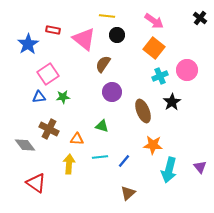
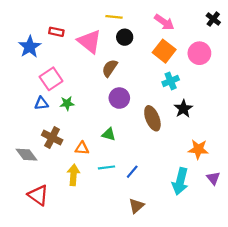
pink circle: (187, 70) -> (199, 53), moved
orange star: (153, 145) -> (198, 149), moved

